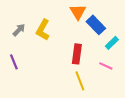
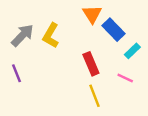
gray arrow: (19, 30) -> (22, 35), size x1.5
red rectangle: (77, 54) -> (91, 64), turned -30

